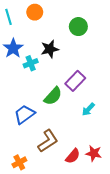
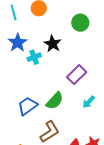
black star: (50, 49) -> (53, 44), turned -30
green semicircle: (53, 96) -> (55, 101), moved

